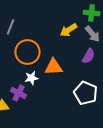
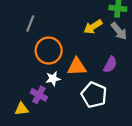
purple semicircle: (88, 56) -> (110, 65), moved
white pentagon: (85, 93) -> (94, 95), moved

